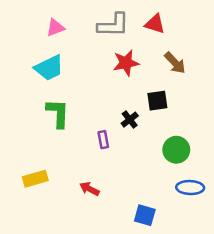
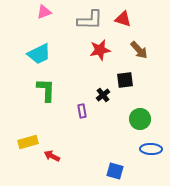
pink triangle: (55, 28) -> (44, 12), moved
red arrow: (89, 189) -> (52, 156), moved

